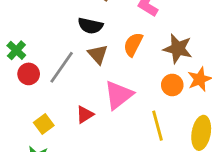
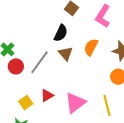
black semicircle: (90, 26) -> (61, 33), turned -78
pink triangle: (119, 95) -> (75, 103), moved
red triangle: (85, 115) -> (47, 95), moved

